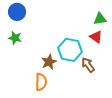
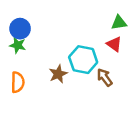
blue circle: (17, 12) -> (20, 29), moved
orange semicircle: (41, 82) -> (18, 82), moved

